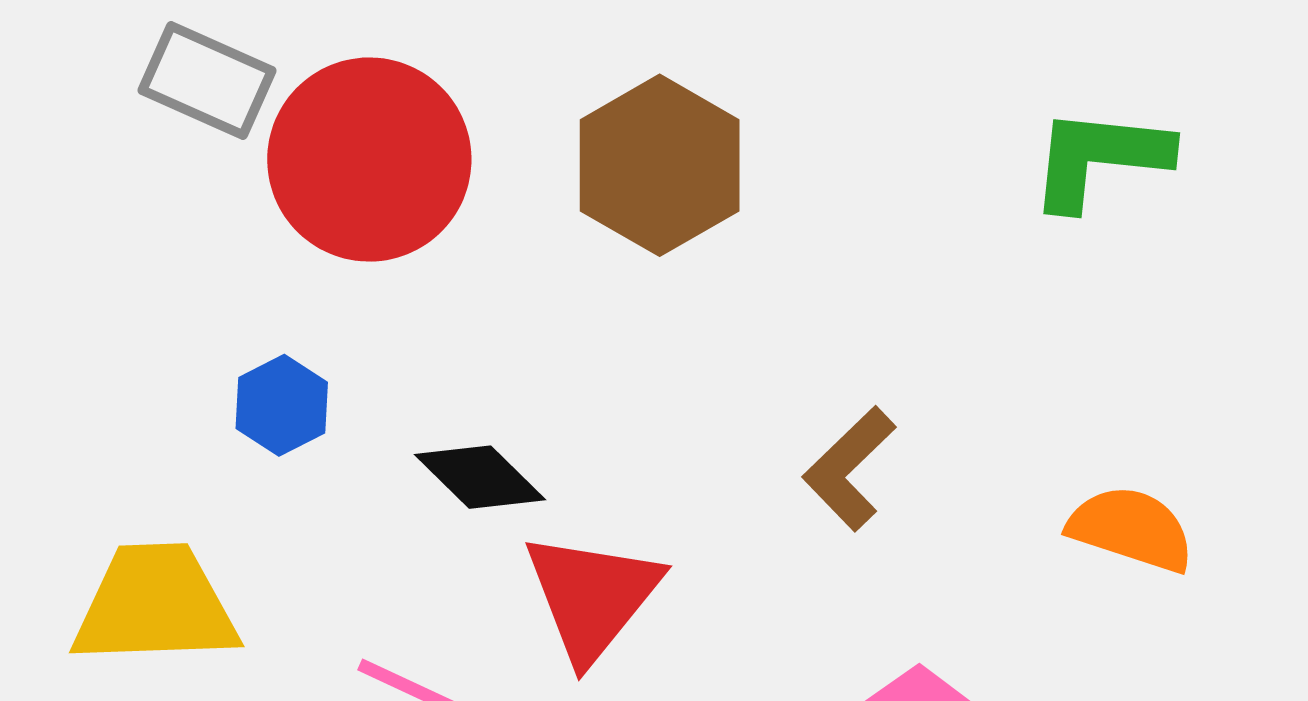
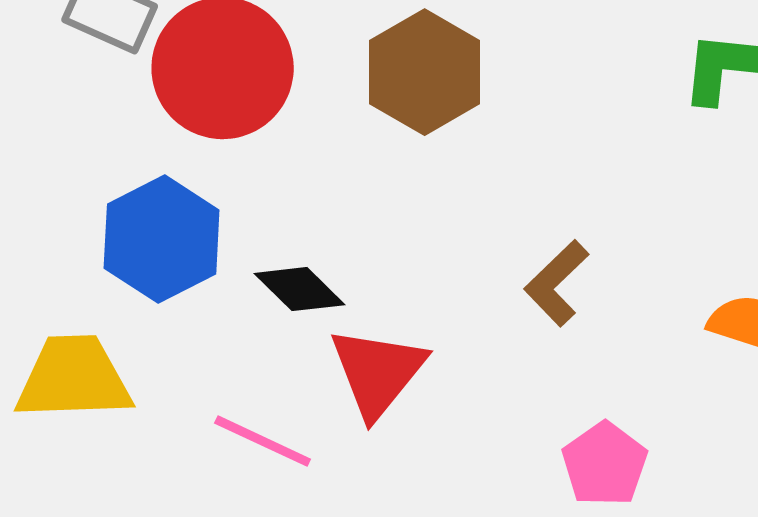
blue hexagon: (282, 405) -> (162, 239), size x1.8

